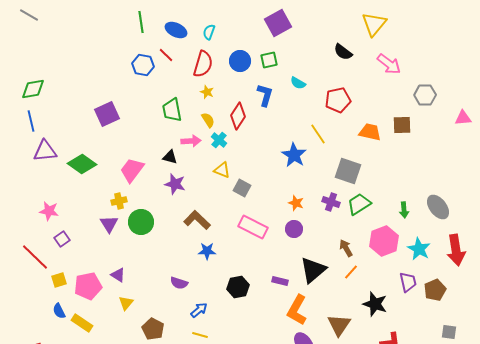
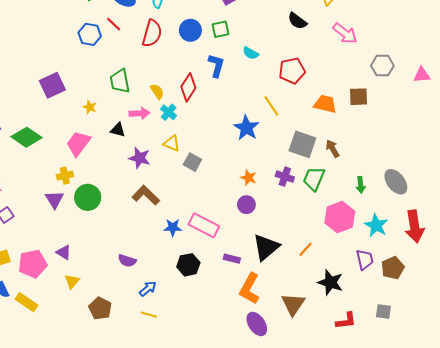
yellow star: (207, 92) -> (90, 107), moved
pink triangle: (463, 118) -> (422, 75), moved
purple star: (175, 184) -> (140, 158), moved
green trapezoid: (359, 204) -> (314, 179), turned -35
pink rectangle: (253, 227) -> (204, 225), moved
brown arrow: (346, 248) -> (333, 149), moved
blue star: (207, 251) -> (173, 227), moved
gray square: (449, 332) -> (383, 311), moved

